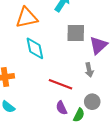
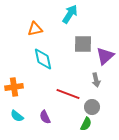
orange triangle: (27, 18) -> (35, 29), size x0.7
gray circle: (92, 102) -> (92, 107), moved
purple semicircle: (61, 108) -> (45, 117), moved

